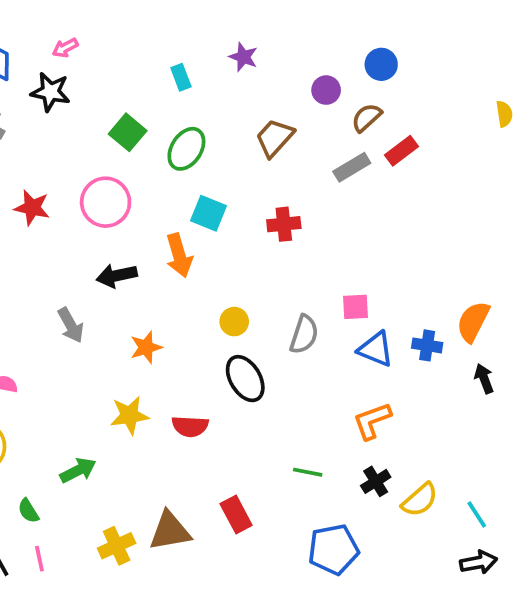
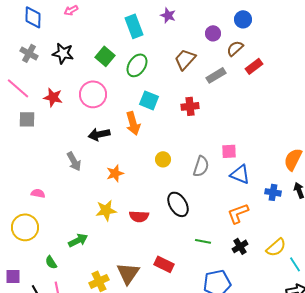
cyan rectangle: (181, 77) -> (134, 26), size x1.6
black star: (50, 92) -> (63, 53), moved
gray rectangle: (352, 167) -> (216, 75), moved
blue cross: (427, 345) -> (273, 192), moved
black ellipse: (245, 379) -> (178, 204), moved
yellow semicircle: (420, 500) -> (276, 247), moved
red rectangle: (236, 515) -> (164, 264), turned -36
brown triangle: (170, 531) -> (128, 273), turned -45

